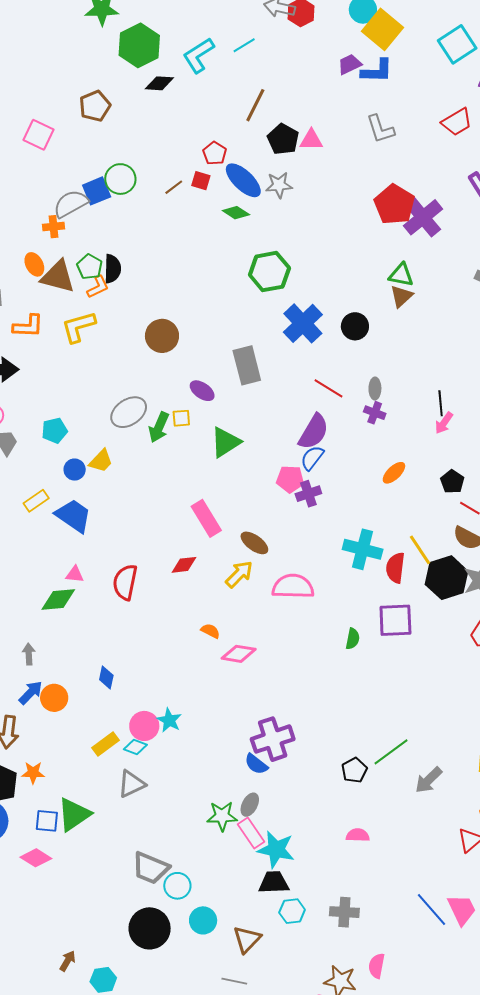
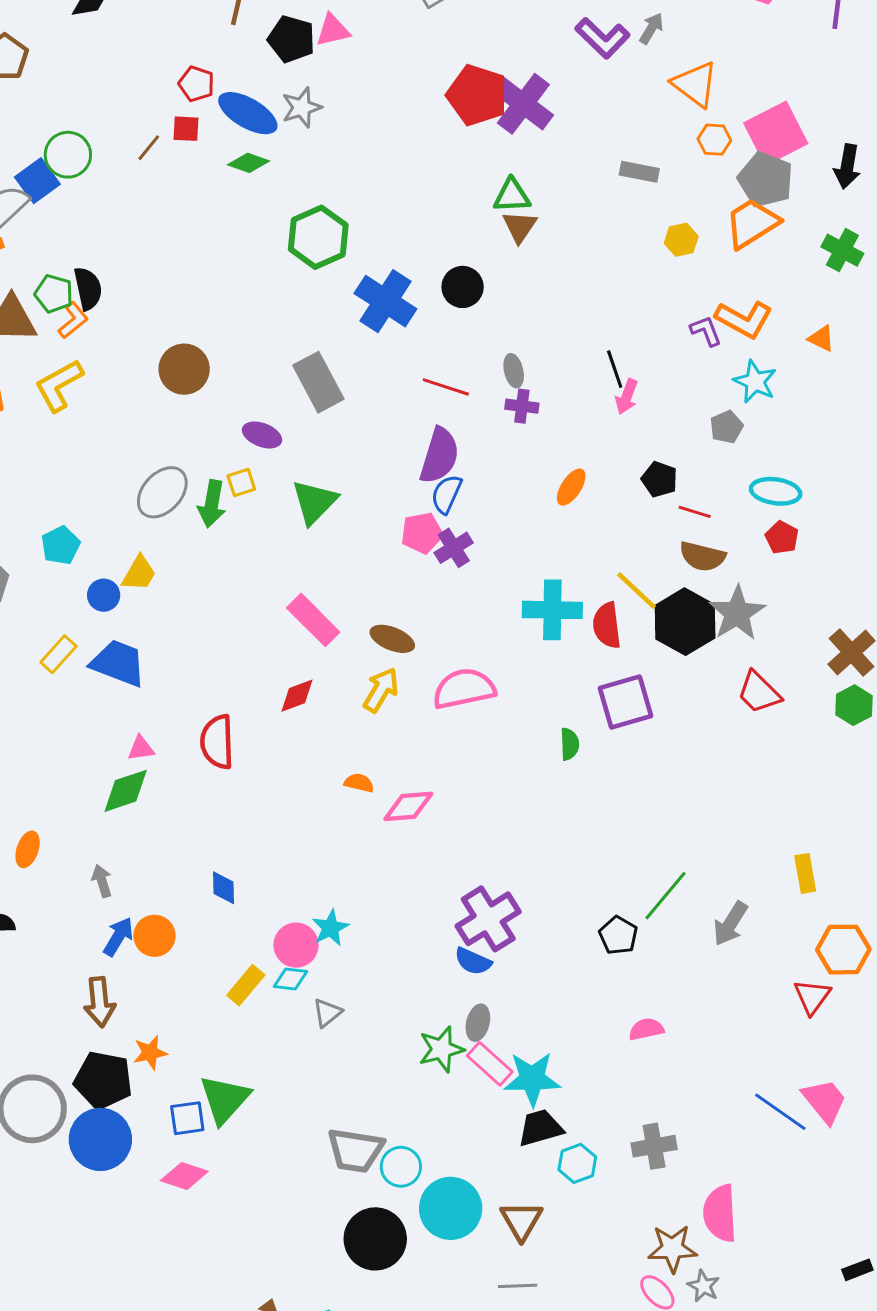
cyan star: (169, 720) -> (330, 928), turned 30
gray triangle: (131, 784) -> (327, 1013), moved, size x0.7
cyan circle: (203, 920) -> (451, 1208), size x1.5
pink semicircle: (377, 966) -> (720, 1213), size x1.5

